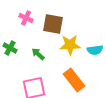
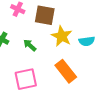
yellow star: (70, 45) -> (62, 36), turned 30

